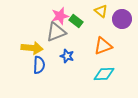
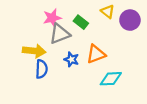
pink star: (60, 16) -> (52, 18), moved
orange triangle: (103, 46) -> (96, 54), moved

